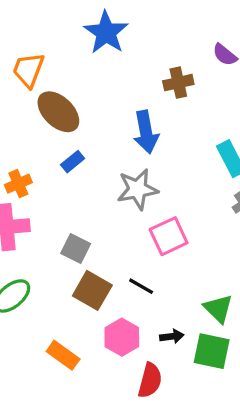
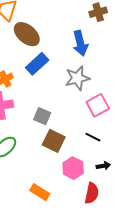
blue rectangle: (73, 162) -> (37, 64), size x1.6
black line: (141, 286) -> (93, 137), moved
orange rectangle: (63, 355) -> (40, 192), moved

